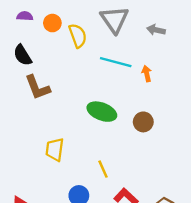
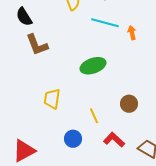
green ellipse: (102, 112) -> (93, 66), turned -40
brown circle: (143, 122) -> (129, 104), moved

